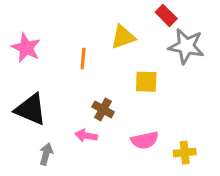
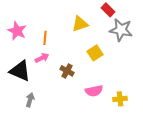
orange line: (83, 59) -> (45, 38), moved
yellow square: (146, 82) -> (95, 53), turned -35
pink arrow: (86, 136) -> (42, 58), moved, turned 144

